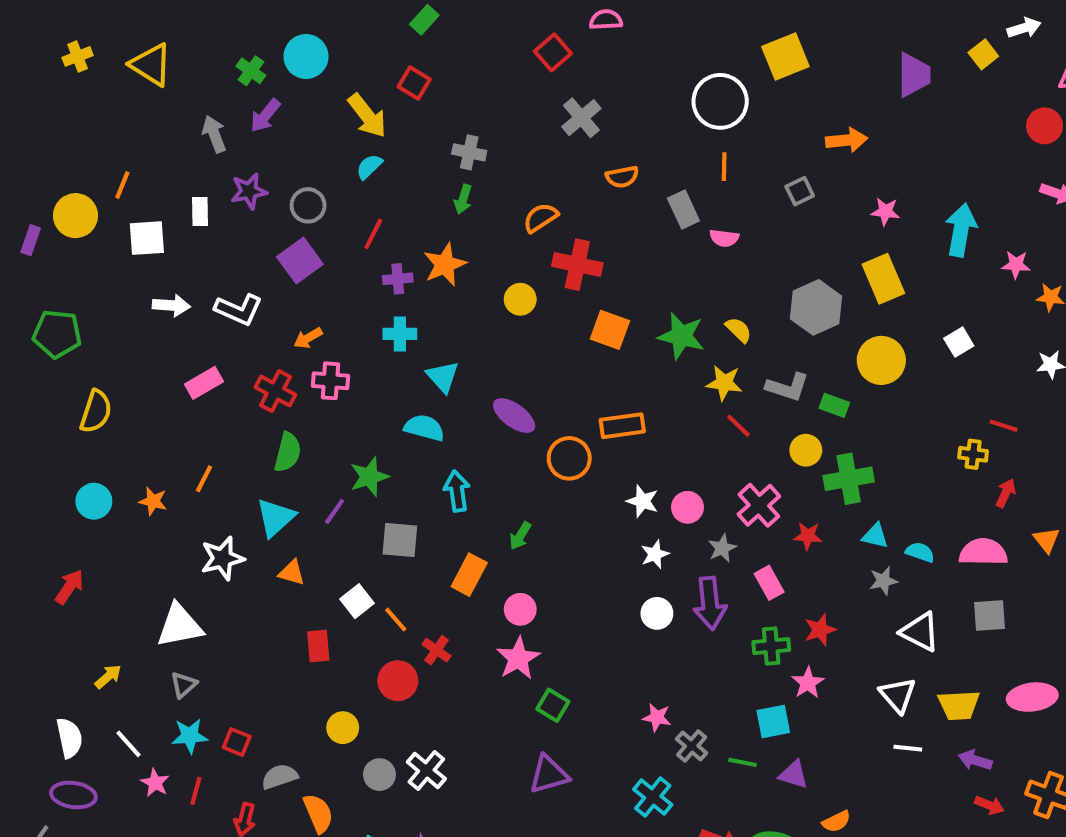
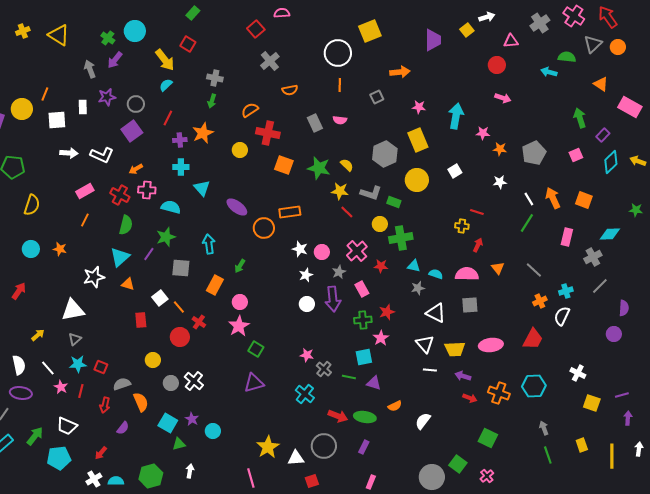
gray rectangle: (683, 209) -> (315, 123), moved
cyan semicircle: (424, 428) -> (171, 207), moved
orange line: (204, 479) -> (85, 220), moved

